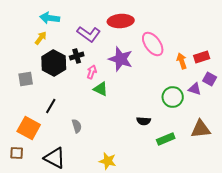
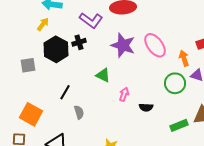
pink ellipse: (153, 44) -> (155, 45), moved
orange arrow: (182, 61) -> (184, 58), moved
pink arrow: (92, 72) -> (124, 94), moved
black line: (51, 106) -> (65, 92), moved
green rectangle: (166, 139) -> (179, 125), moved

